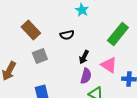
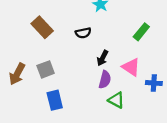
green rectangle: (118, 34) -> (141, 32), size x0.7
gray square: (40, 56) -> (46, 69), moved

